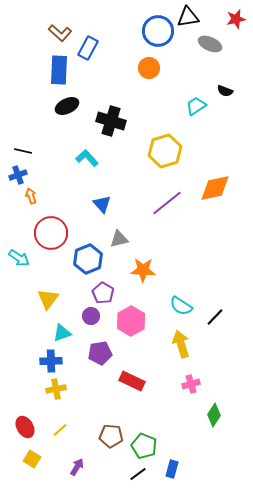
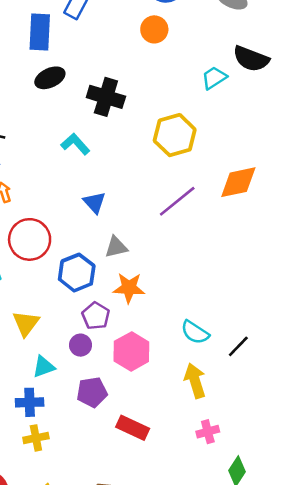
black semicircle: (225, 91) -> (251, 59), size x1.8
orange star: (143, 270) -> (129, 288), moved

